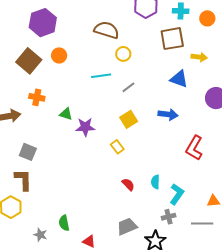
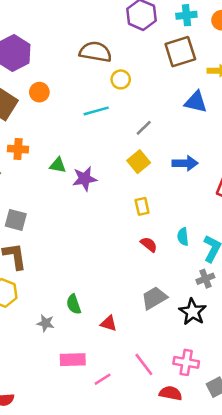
gray line: (128, 87) -> (144, 128), moved
blue arrow: (168, 114) -> (185, 163), moved
yellow rectangle: (117, 147) -> (142, 206), moved, turned 32

